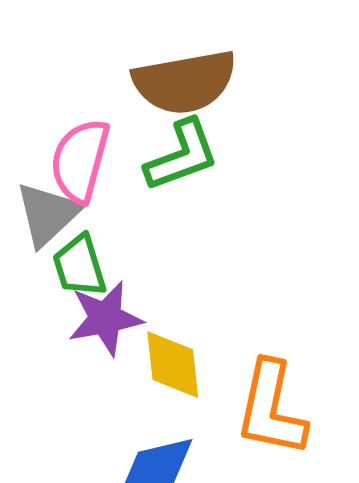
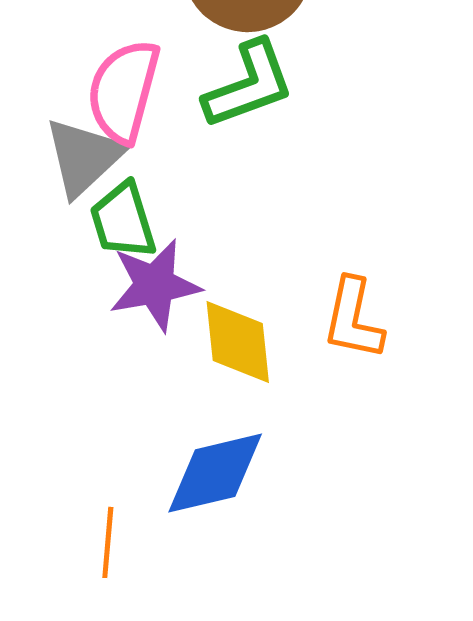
orange L-shape: (271, 409) -> (353, 319), moved, size x0.7

